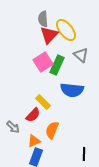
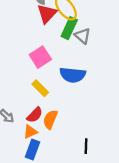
pink square: (43, 62) -> (40, 57), moved
green rectangle: (57, 65) -> (69, 28), moved
red semicircle: (33, 115) -> (35, 115), moved

